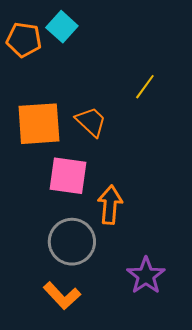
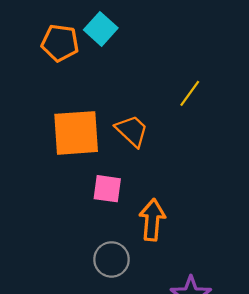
pink square: (68, 176) -> (107, 189), size x0.7
gray circle: (72, 242) -> (111, 259), size x0.7

